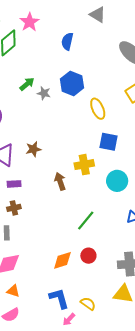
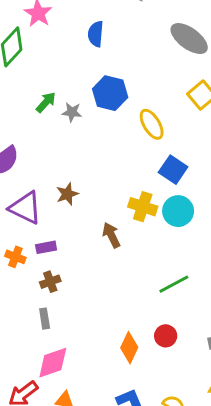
blue square: (108, 142) -> (173, 170), turned 30
yellow cross: (84, 165) -> (143, 207), turned 36
cyan circle: (117, 181) -> (178, 211), moved
green line: (86, 221) -> (174, 284), moved, turned 30
orange diamond: (62, 260) -> (129, 348), turned -40

